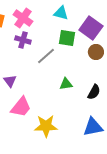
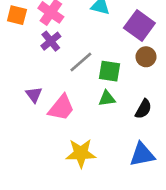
green square: (67, 38) -> (110, 71), moved
purple cross: (23, 40) -> (51, 41), turned 35
pink trapezoid: (21, 107) -> (61, 108), moved

